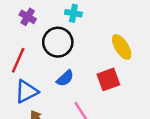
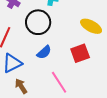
yellow ellipse: (122, 47) -> (91, 26), turned -30

